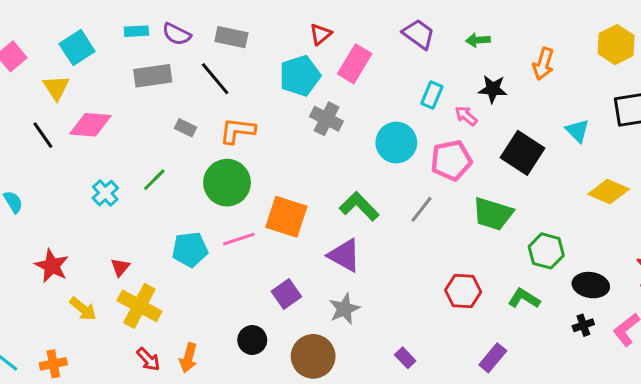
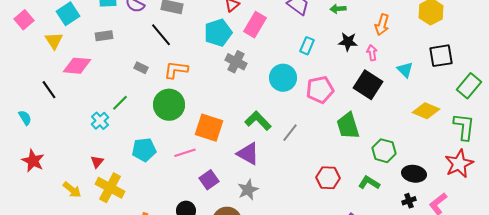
gray rectangle: (153, 76) -> (104, 36), moved, size x0.7
pink arrow: (466, 116) -> (372, 53), moved, turned 42
black line: (43, 135) -> (49, 90), moved
cyan cross: (105, 193) -> (100, 121), moved
gray line: (422, 209) -> (290, 133), moved
green trapezoid: (493, 214) -> (348, 126), turned 56
pink line: (239, 239) -> (185, 153), moved
red star: (52, 266) -> (33, 161), moved

